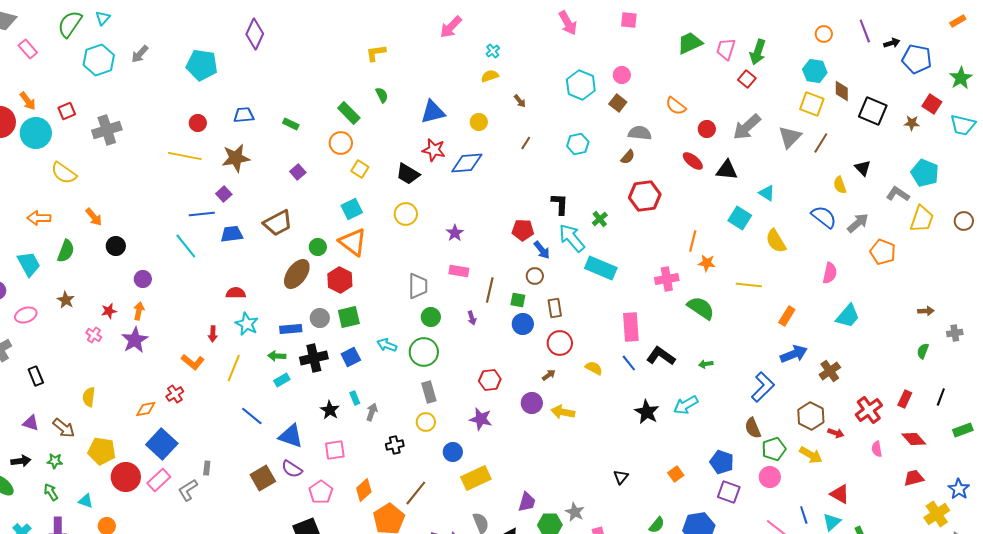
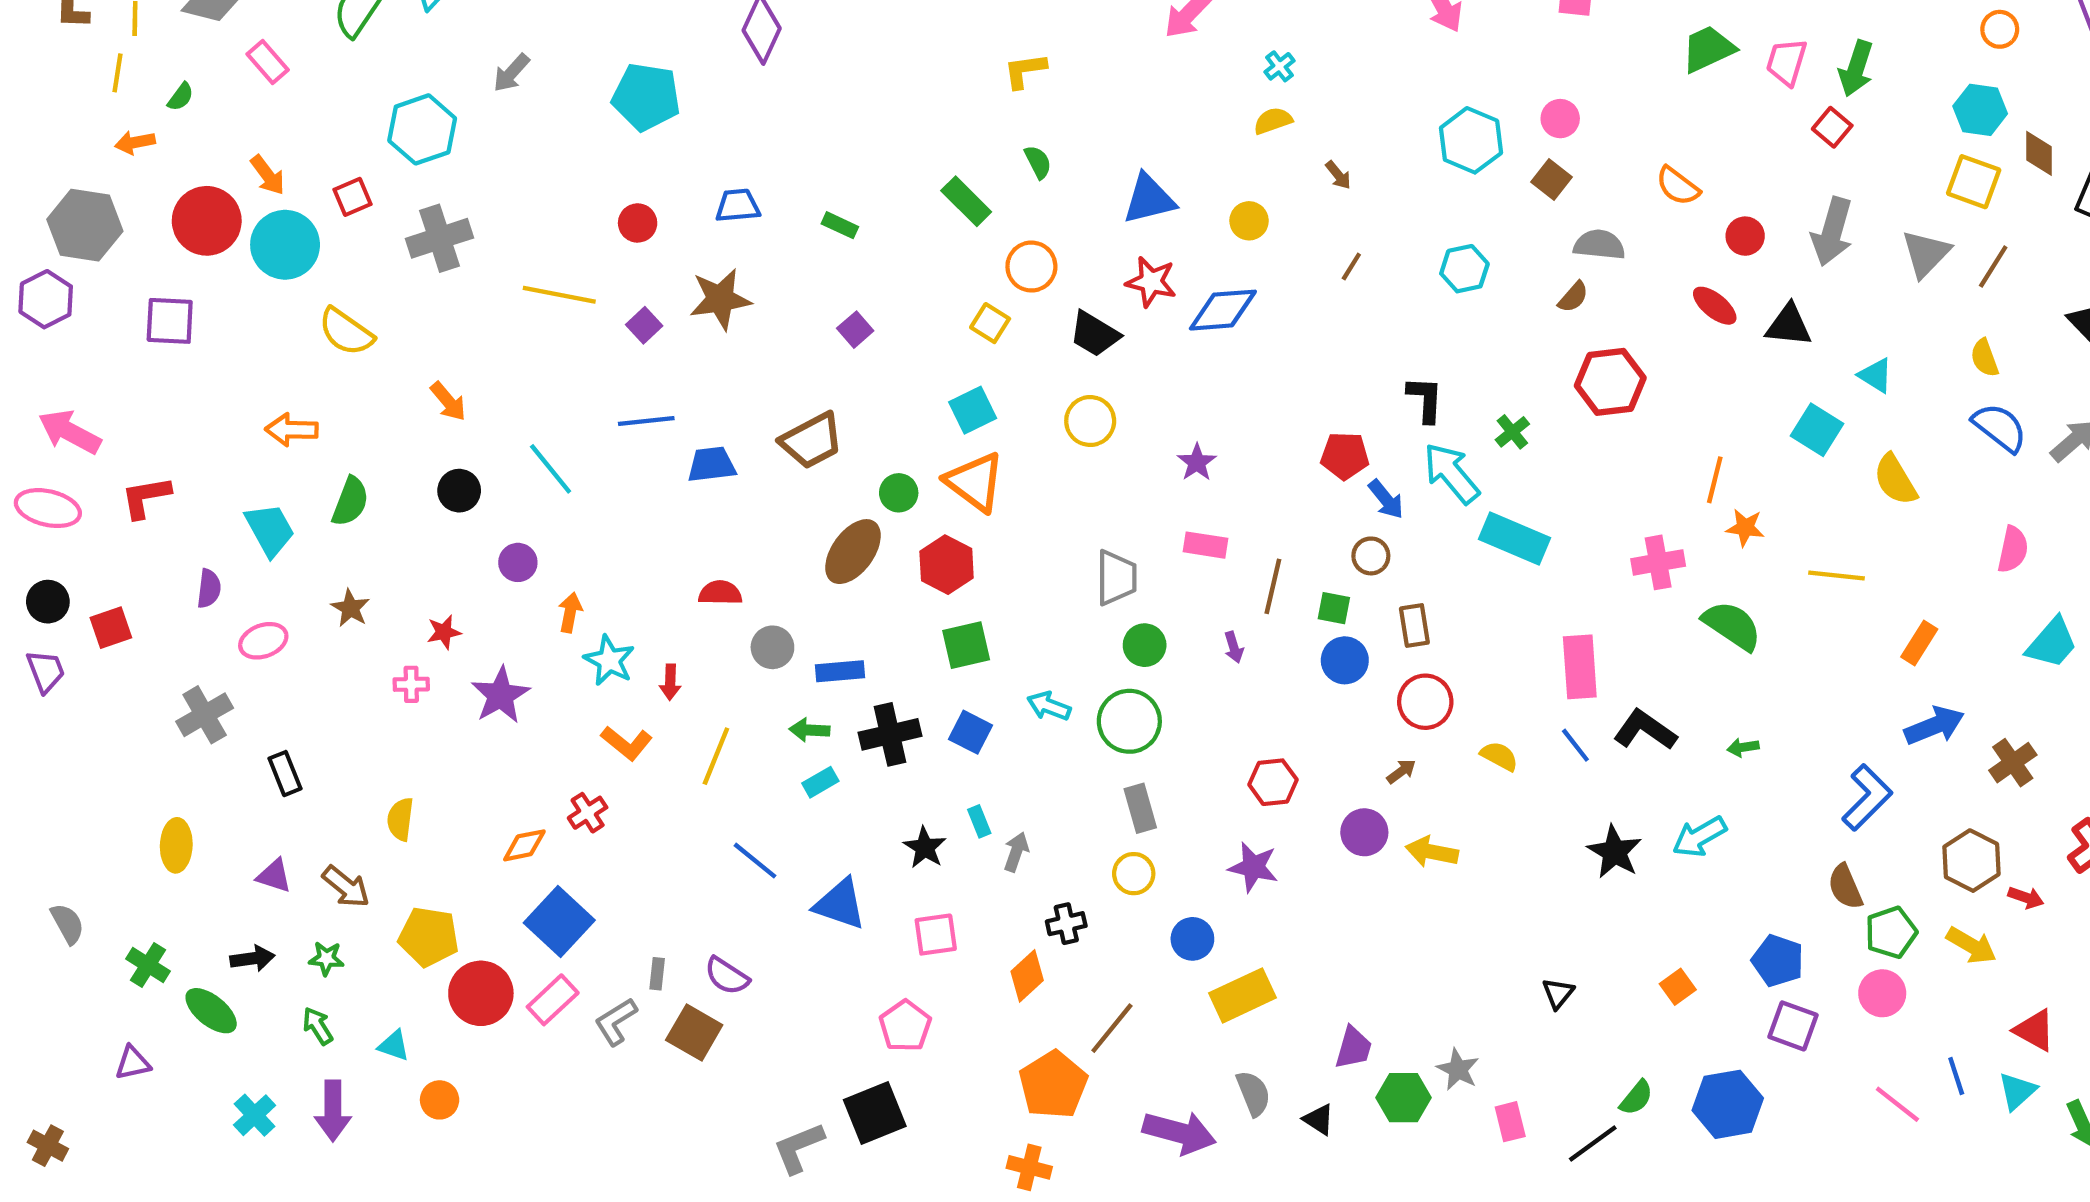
cyan hexagon: (99, 60) -> (422, 129), moved
gray arrow: (747, 127) -> (1832, 232), turned -32
orange circle: (341, 143) -> (1031, 267), moved
yellow line: (185, 156) -> (559, 295), moved
yellow semicircle: (840, 185) -> (1985, 358), moved
purple square: (224, 194) -> (644, 325), moved
orange arrow: (94, 217) -> (448, 401), moved
cyan line: (186, 246) -> (551, 469), moved
orange arrow: (139, 311) -> (570, 612), moved
gray circle: (320, 318) -> (772, 647), moved
cyan star: (247, 324) -> (609, 660), moved
pink cross: (94, 335) -> (411, 684), turned -35
blue square: (351, 357) -> (970, 732), turned -36
purple semicircle: (292, 469) -> (727, 976), moved
brown square: (263, 478) -> (694, 1032), moved, turned -30
orange diamond: (364, 490) -> (1027, 976), moved

